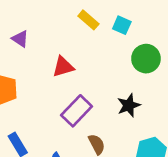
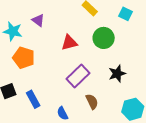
cyan square: (122, 25) -> (126, 14), moved
green circle: (146, 59) -> (104, 38), moved

